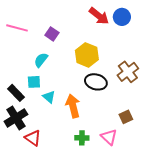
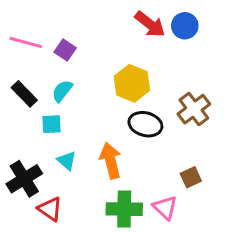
purple square: (52, 34) -> (65, 50), moved
black rectangle: (16, 93) -> (24, 94), moved
cyan triangle: (49, 97) -> (67, 161), moved
green cross: (82, 138) -> (124, 209), size x1.6

